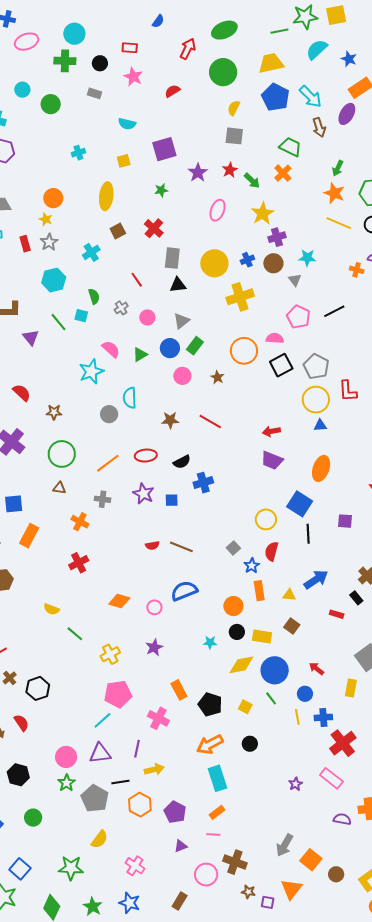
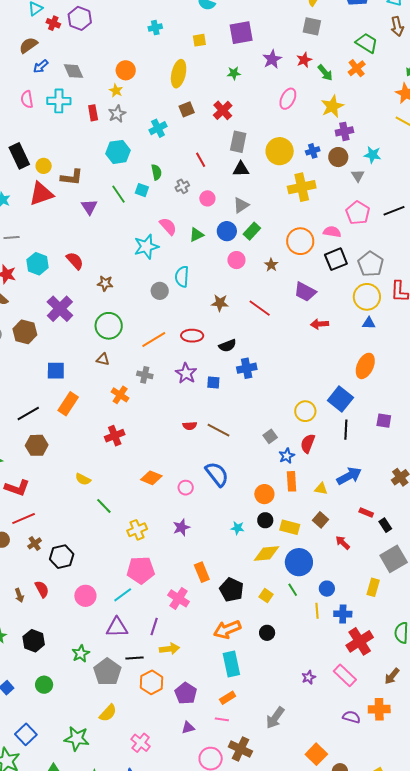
purple trapezoid: (272, 460) -> (305, 292), moved
blue semicircle: (184, 591) -> (217, 474), turned 68
black rectangle: (356, 598) -> (385, 525), moved
red arrow: (317, 669) -> (343, 543), moved
pink circle: (66, 757) -> (85, 596), moved
gray arrow: (285, 845) -> (275, 718), moved

